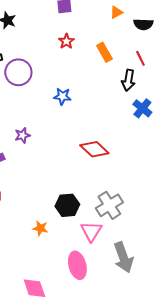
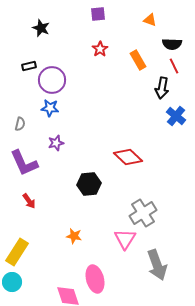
orange triangle: (116, 12) -> (150, 20), turned 48
black semicircle: (143, 24) -> (172, 44), moved
blue star: (62, 96) -> (50, 108), moved
black hexagon: (67, 205) -> (89, 184), moved
pink ellipse: (77, 265) -> (95, 279), moved

